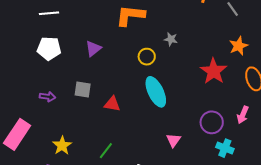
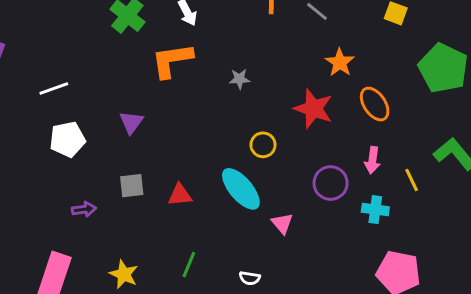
yellow circle: (147, 57) -> (263, 145), moved
cyan ellipse: (156, 92) -> (241, 189), moved
cyan cross: (225, 148) -> (375, 210), moved

